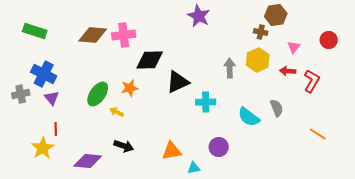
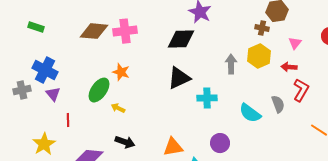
green rectangle: (35, 31) -> (36, 27), size x0.7
black diamond: (150, 60) -> (181, 39), moved
red L-shape: (312, 81) -> (301, 90), moved
orange star: (130, 88) -> (121, 72), moved, turned 30
red line: (56, 129) -> (68, 120), moved

